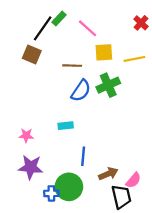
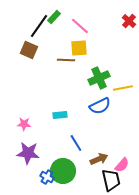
yellow square: (104, 52) -> (79, 48), moved
yellow line: (134, 59) -> (123, 88), moved
blue semicircle: (81, 91) -> (100, 106), moved, turned 30
blue line: (83, 156) -> (76, 143), turned -36
blue cross: (51, 193) -> (47, 177), turned 32

